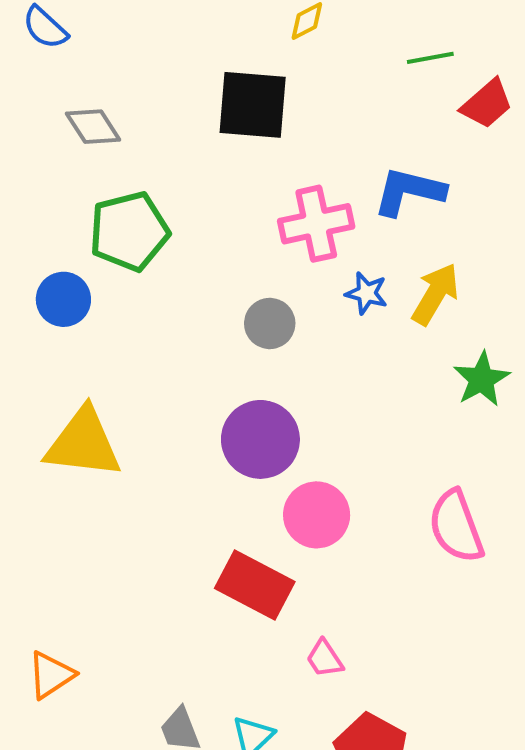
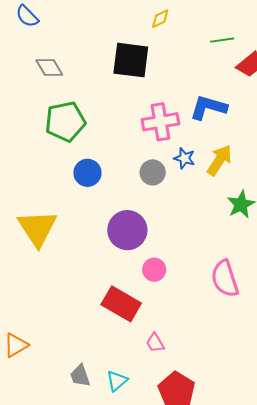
blue circle: (63, 299) -> (87, 173), moved
gray circle: (270, 323) -> (153, 172), moved
yellow triangle: (83, 443) -> (37, 228), turned 48
pink circle: (317, 515) -> (154, 270), size x0.7

